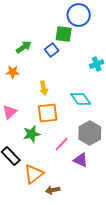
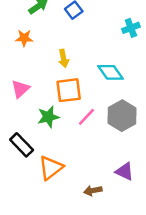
pink line: (62, 144) -> (86, 117), moved
purple triangle: (81, 160) -> (125, 171), moved
brown arrow: (53, 190) -> (93, 191), moved

